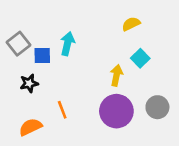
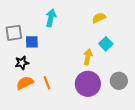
gray square: (19, 44) -> (14, 33), turned 30
cyan arrow: (67, 44) -> (51, 18), moved
orange semicircle: (30, 127) -> (25, 83), moved

